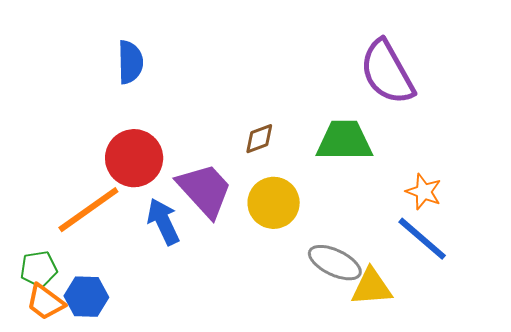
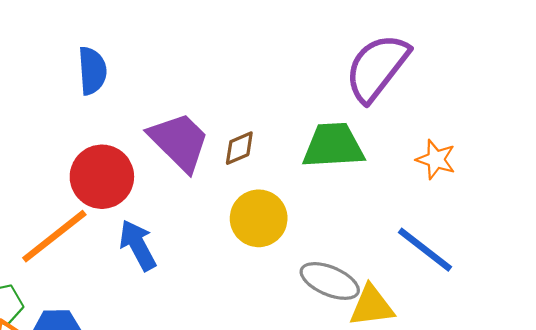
purple semicircle: (387, 72) -> (377, 68), turned 70
purple trapezoid: (205, 190) -> (179, 142), moved
orange star: (424, 192) -> (436, 159), moved

